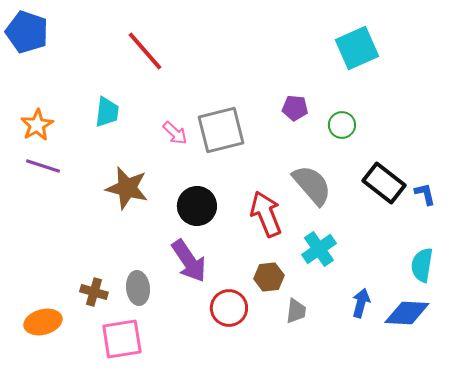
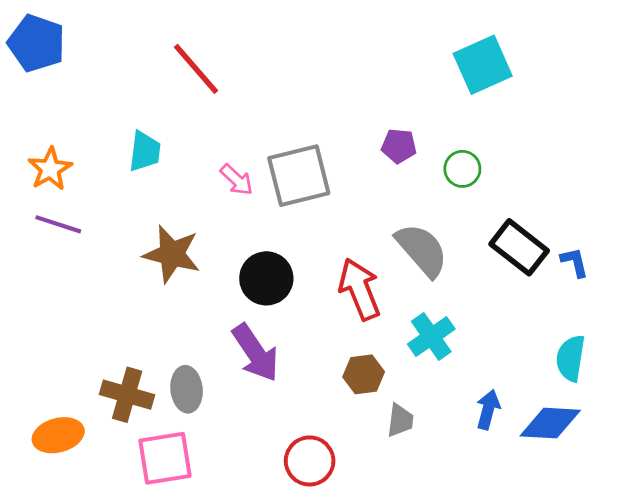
brown cross: (94, 292) -> (127, 395), size x1.4
red circle: (229, 308) -> (310, 461), moved

